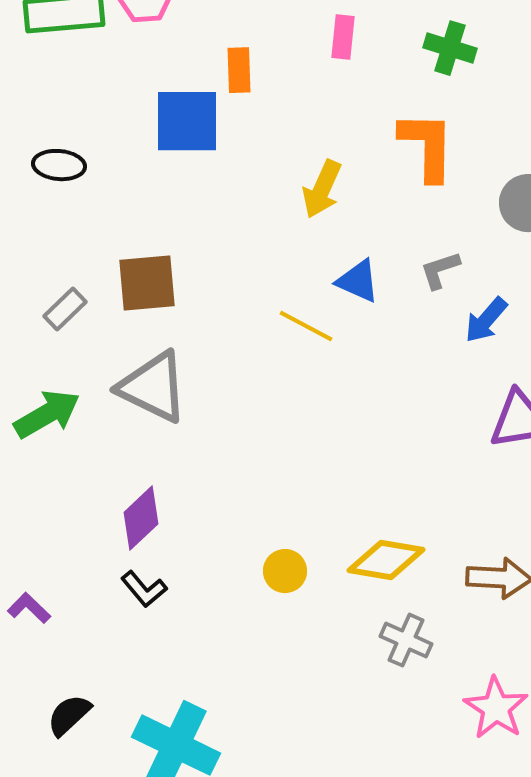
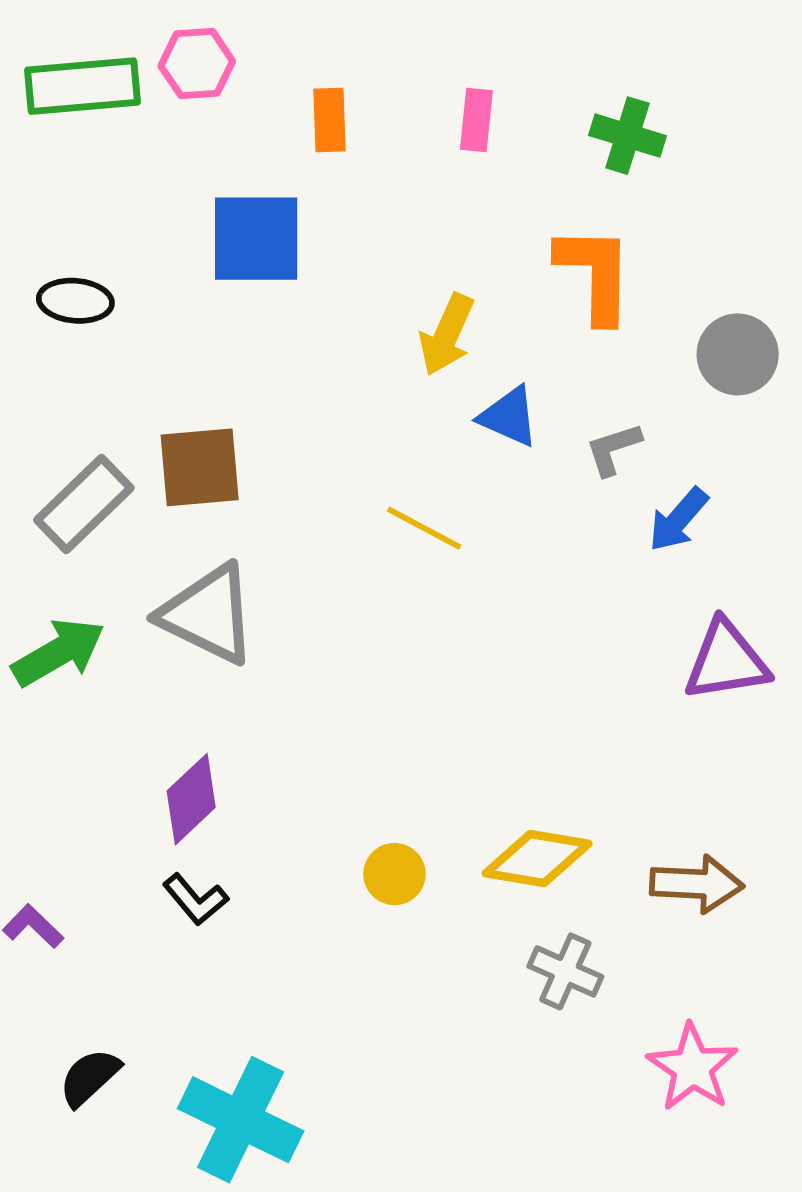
orange rectangle: (239, 70) -> (330, 120), moved
blue triangle: (358, 281) -> (509, 417), moved
gray rectangle: (65, 309) -> (84, 504), size x1.6

